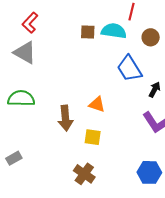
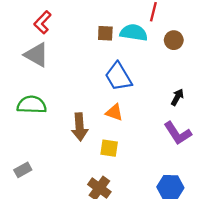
blue trapezoid: (129, 69) -> (118, 77), moved

